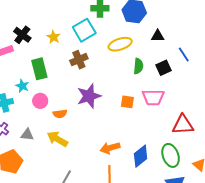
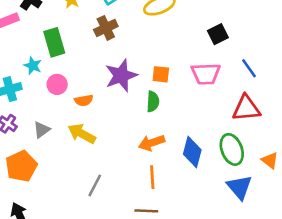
blue line: (184, 55) -> (249, 68), moved
green semicircle: (138, 66) -> (153, 102), moved
orange square: (127, 102) -> (161, 74), moved
gray triangle: (27, 135) -> (42, 130), turned -40
blue diamond: (141, 156) -> (192, 152), turned -35

